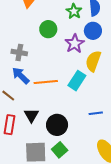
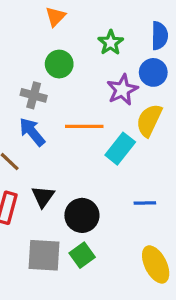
green star: (74, 11) -> (111, 43), moved
green circle: (48, 29) -> (59, 64), moved
orange line: (46, 82) -> (84, 126), moved

